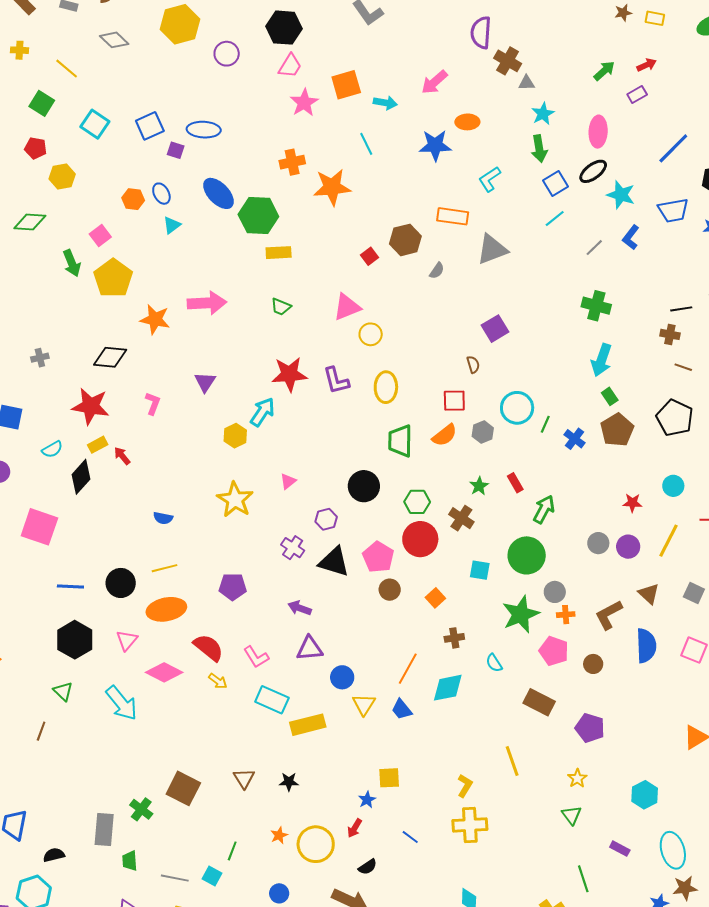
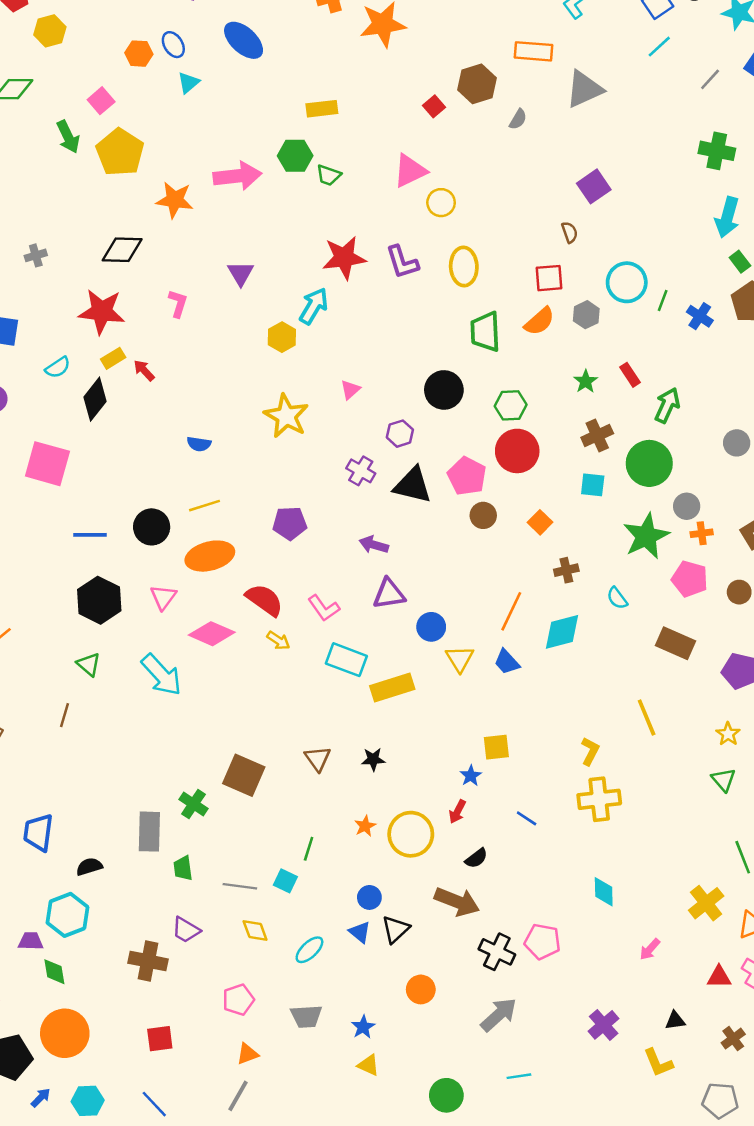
green hexagon: (258, 215) -> (295, 156), moved, size x0.7
brown cross: (461, 518) -> (597, 435), moved, turned 35

